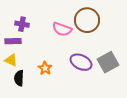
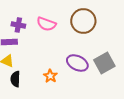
pink semicircle: (62, 29) -> (46, 24), moved
orange star: (45, 68) -> (50, 76), moved

